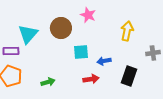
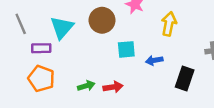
yellow arrow: (127, 31) -> (169, 24), moved
red arrow: (91, 79) -> (113, 87), moved

